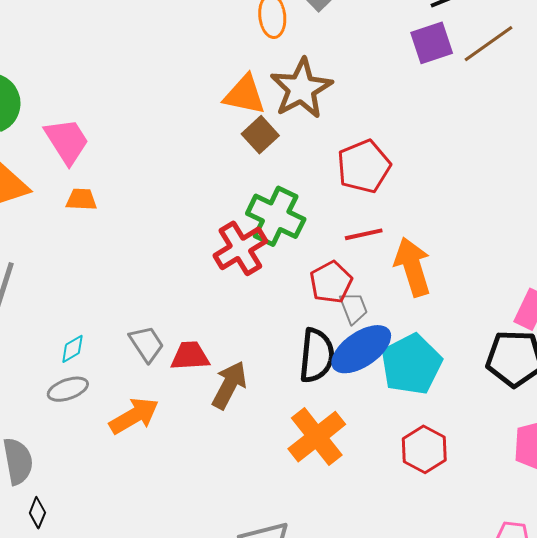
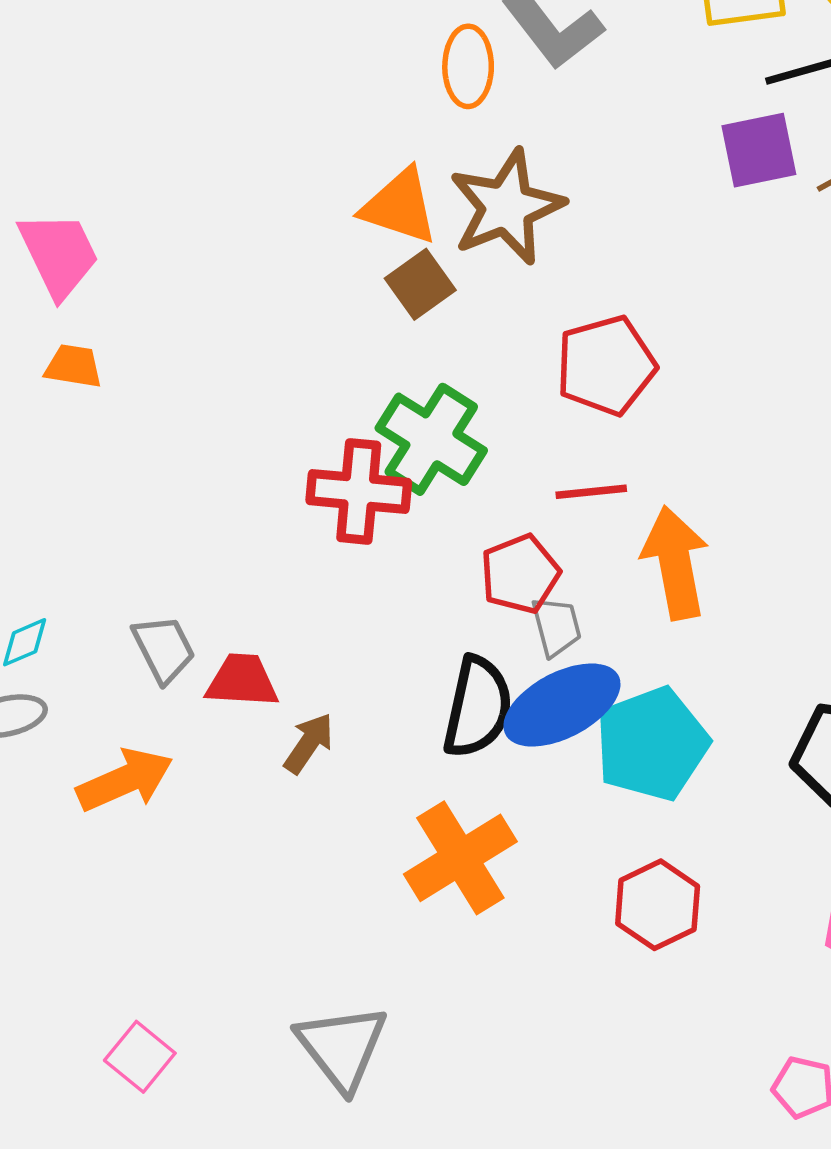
red cross: (240, 248) -> (359, 491), turned 30
brown arrow: (229, 385) -> (309, 743), size x0.7

